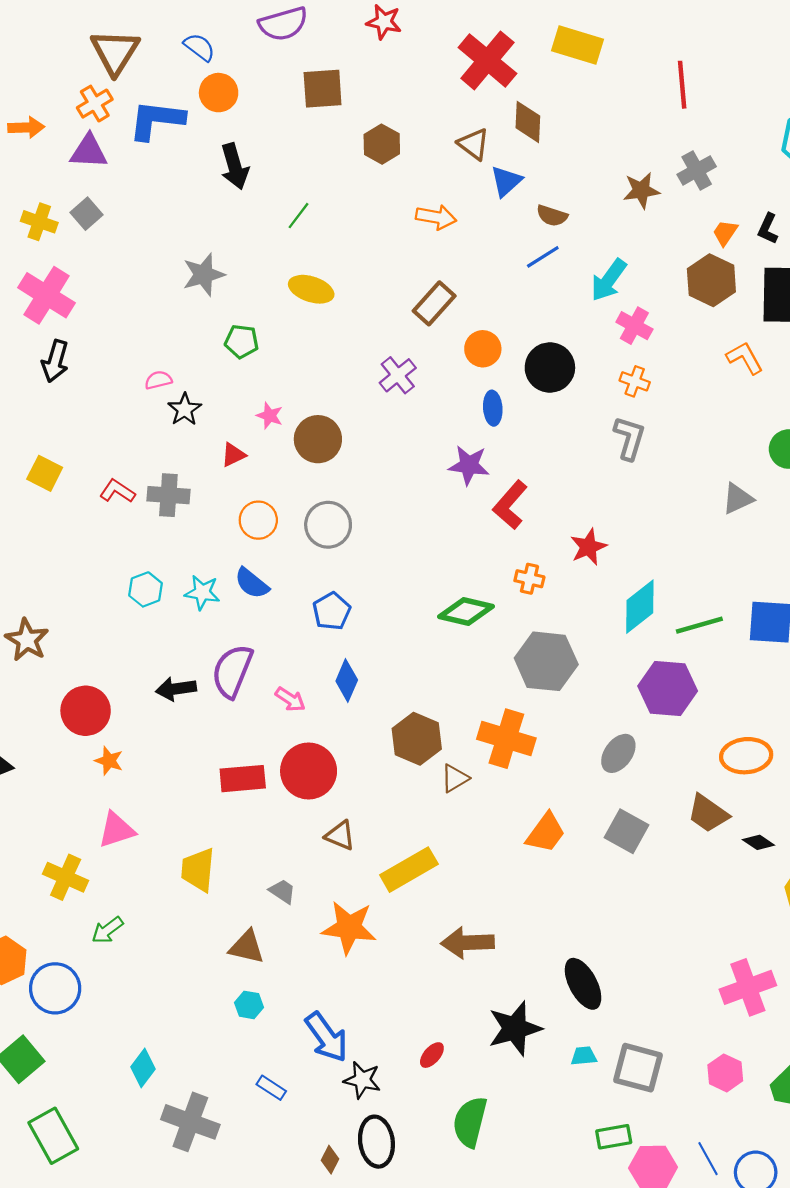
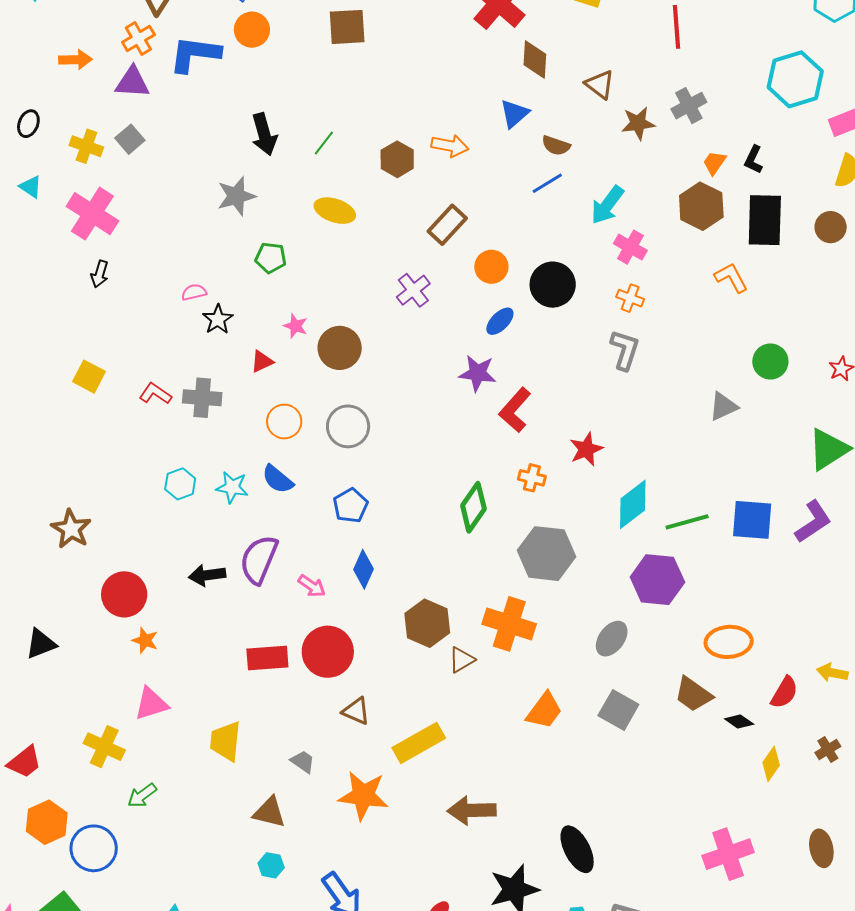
brown hexagon: (382, 144) -> (397, 159), moved
brown triangle: (474, 144) -> (600, 84), moved
black arrow: (235, 166) -> (264, 134), moved
black arrow: (55, 361) -> (100, 274), size x0.7
blue ellipse: (493, 408) -> (500, 321), turned 48
green diamond: (466, 612) -> (473, 507), turned -69

